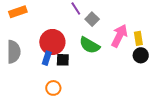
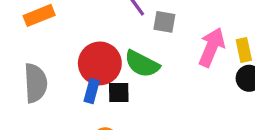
gray square: (92, 19) -> (164, 22), turned -32
green semicircle: (90, 45) -> (142, 64), moved

